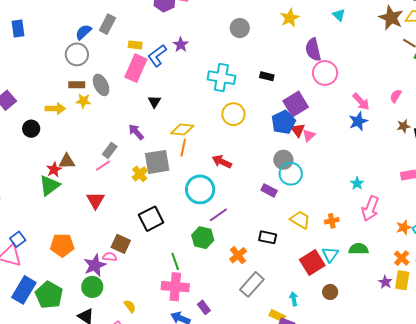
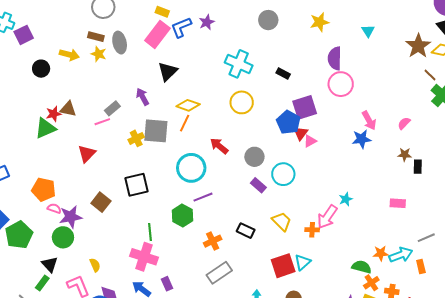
black triangle: (154, 102) -> (168, 71), size x1.5
blue pentagon: (283, 122) -> (288, 122), turned -30
gray circle: (283, 160) -> (254, 157), moved
pink arrow: (370, 208) -> (327, 217), moved
green semicircle: (359, 249) -> (362, 267), moved
pink semicircle: (110, 257) -> (54, 208), moved

